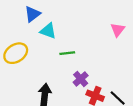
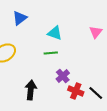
cyan triangle: (48, 31) -> (55, 33), moved

